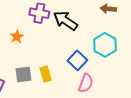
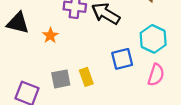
blue square: (77, 60) -> (122, 59), turned 36
pink semicircle: (86, 83) -> (156, 75), moved

